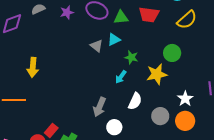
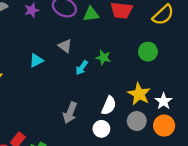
cyan triangle: (114, 39) -> (36, 60), moved
yellow star: (157, 74) -> (139, 94), moved, turned -30
cyan arrow: (121, 77) -> (82, 68), moved
white circle: (114, 127) -> (101, 129), moved

